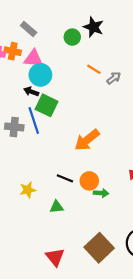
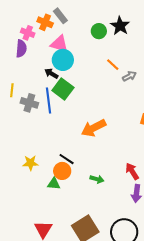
orange cross: (13, 51) -> (45, 22), moved
orange circle: (89, 181) -> (62, 171), moved

